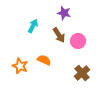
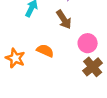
pink circle: (78, 41) -> (88, 43), moved

